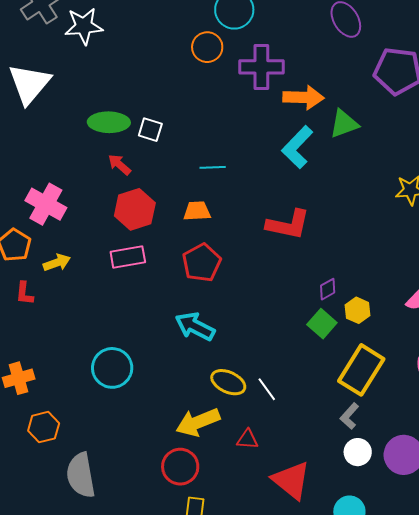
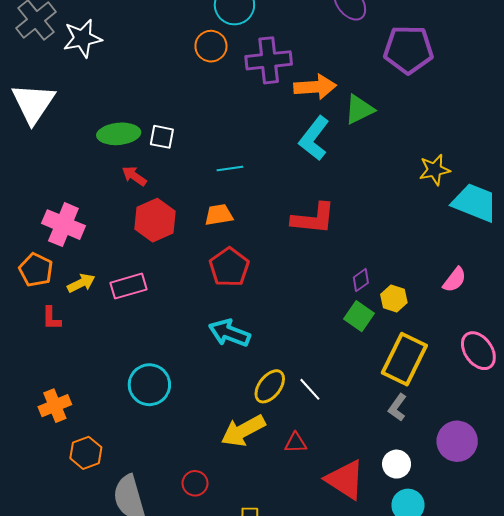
pink rectangle: (128, 257) -> (128, 286), moved
yellow ellipse: (228, 382) -> (270, 386), turned -72
white circle: (358, 452) -> (397, 464), moved
red circle: (180, 467) -> (195, 483), moved, size x0.7

